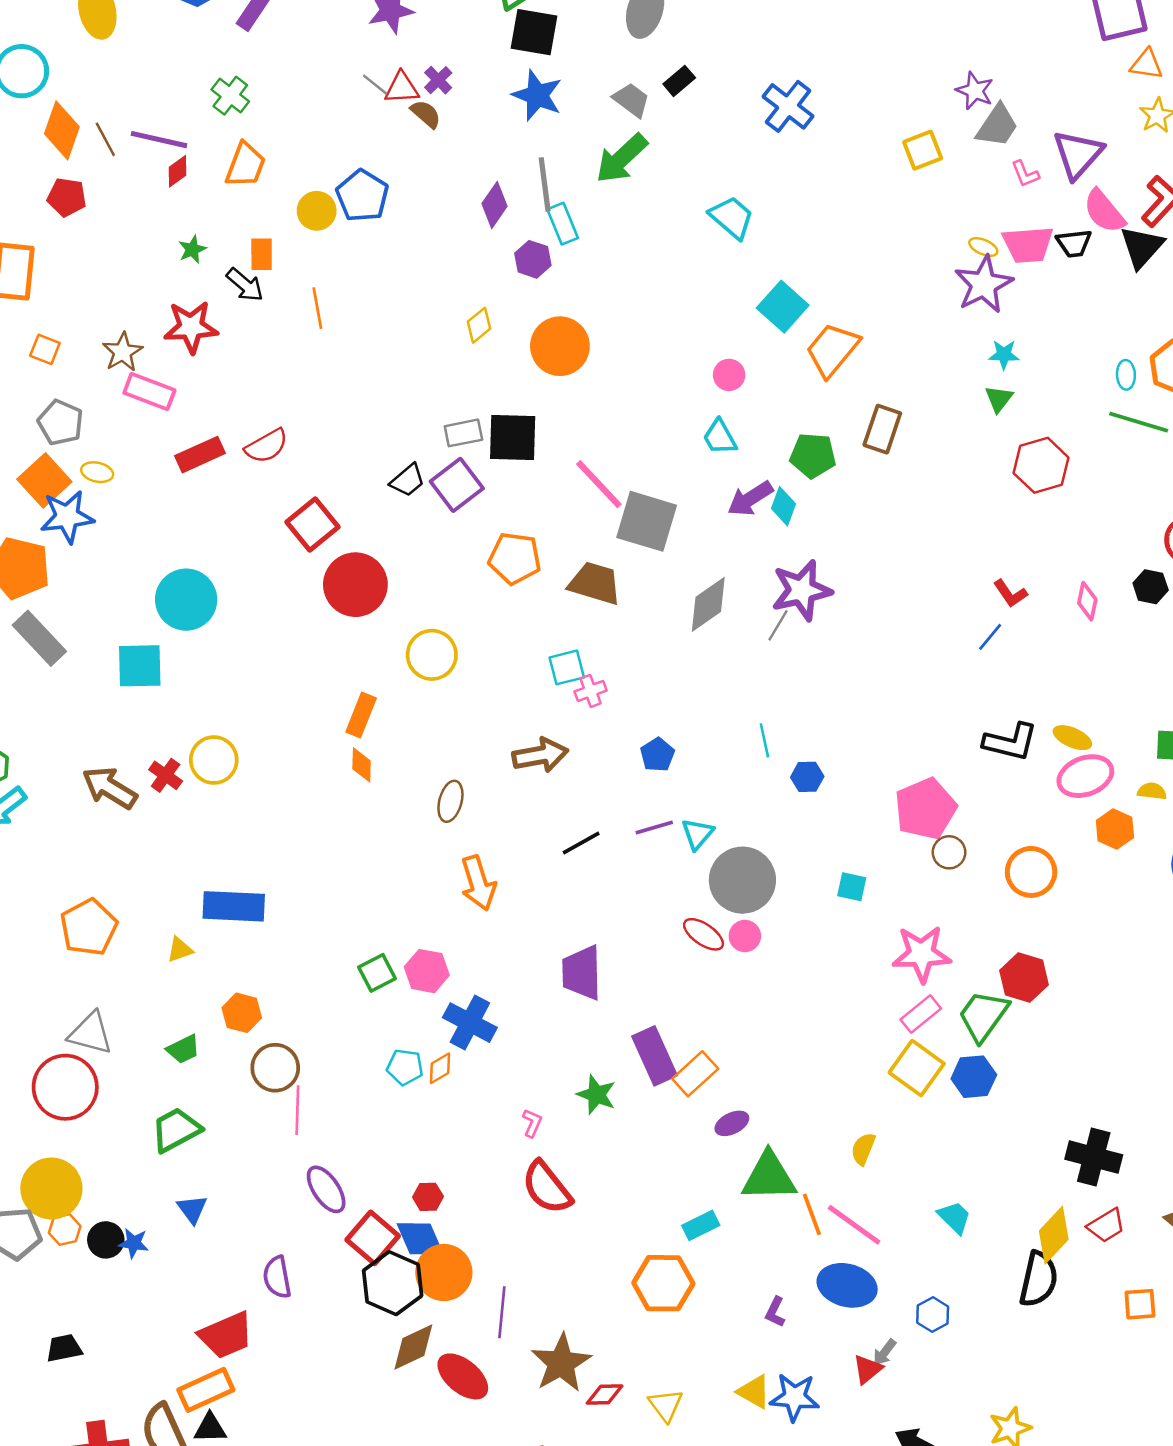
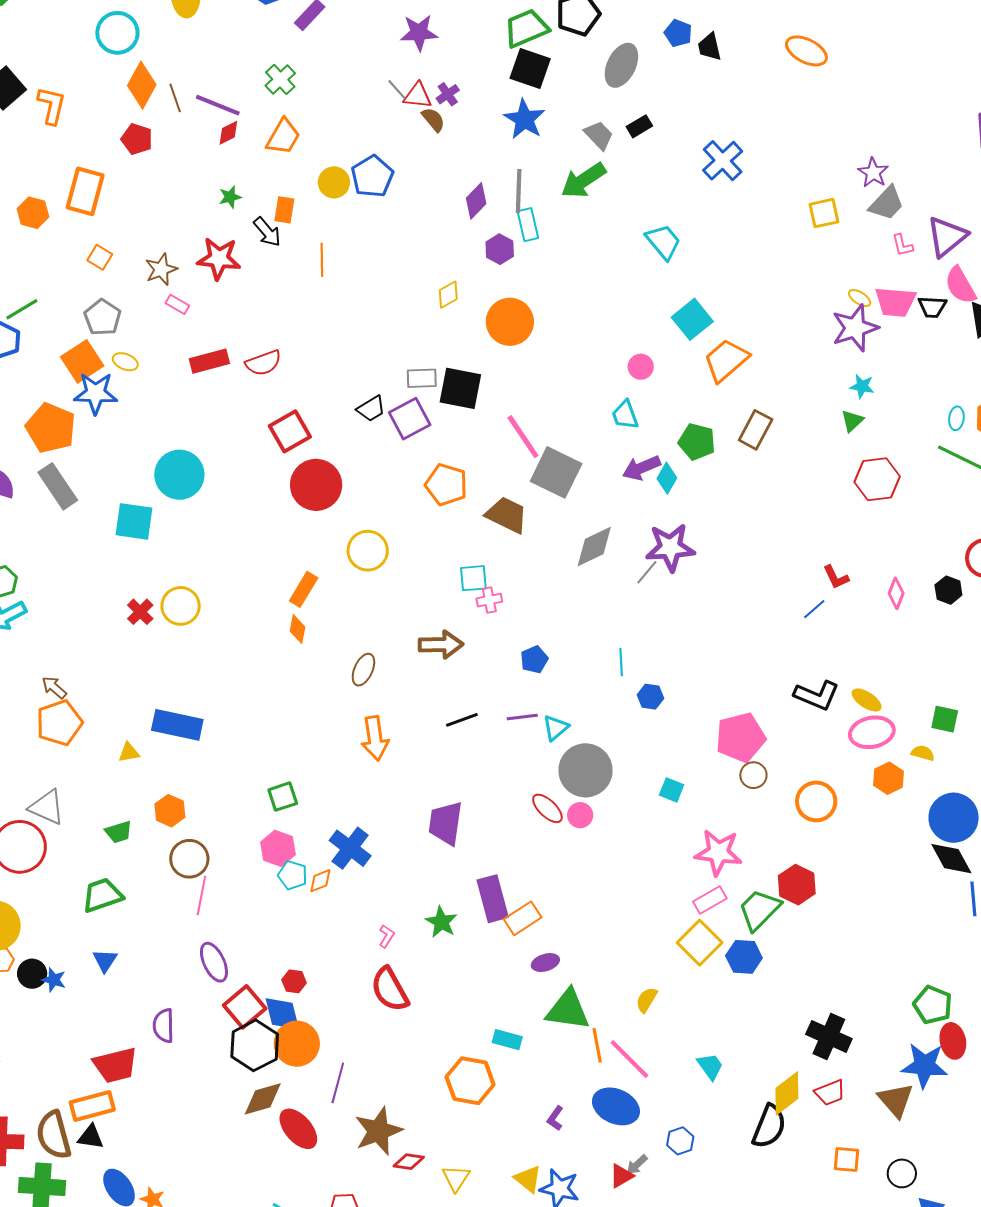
pink rectangle: (149, 391) -> (177, 304), size x0.6
brown arrow: (110, 788) -> (54, 687), moved, size x0.6
pink hexagon: (427, 971) -> (278, 848), moved
cyan rectangle: (701, 1225) -> (507, 1040), turned 32

